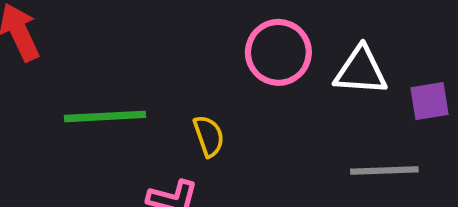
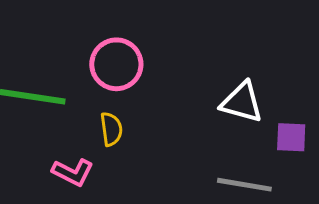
pink circle: (278, 52) -> (116, 64), moved

